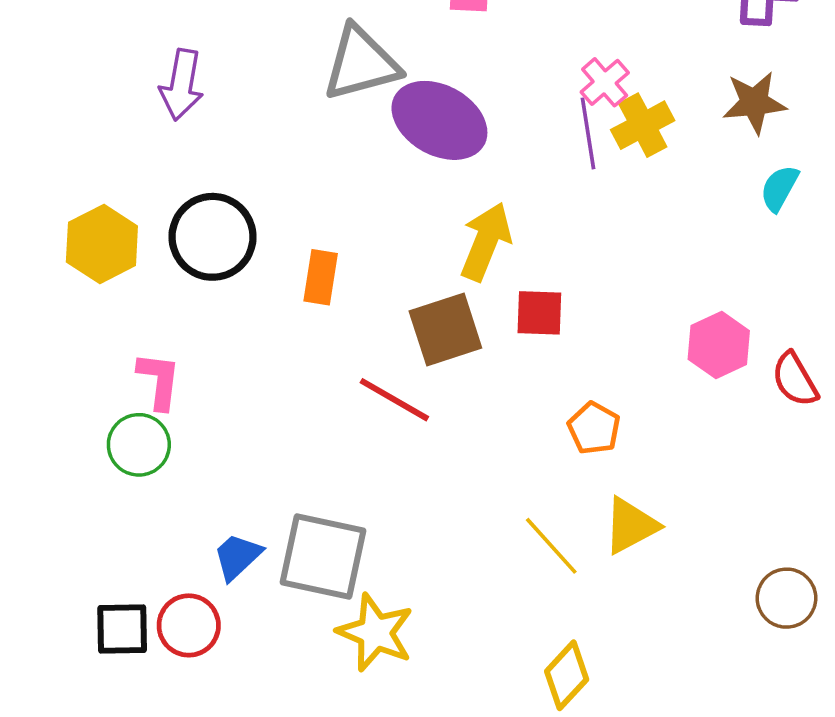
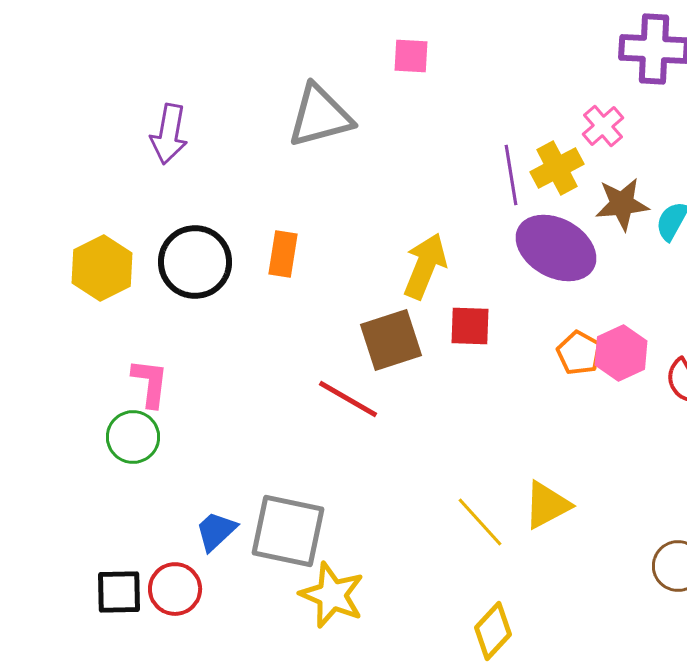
pink cross: (605, 82) -> (603, 126), moved
brown star: (754, 103) -> (622, 204), moved
purple ellipse: (439, 120) -> (556, 248), moved
orange rectangle: (321, 277) -> (283, 254), moved
orange pentagon: (594, 428) -> (579, 353), moved

